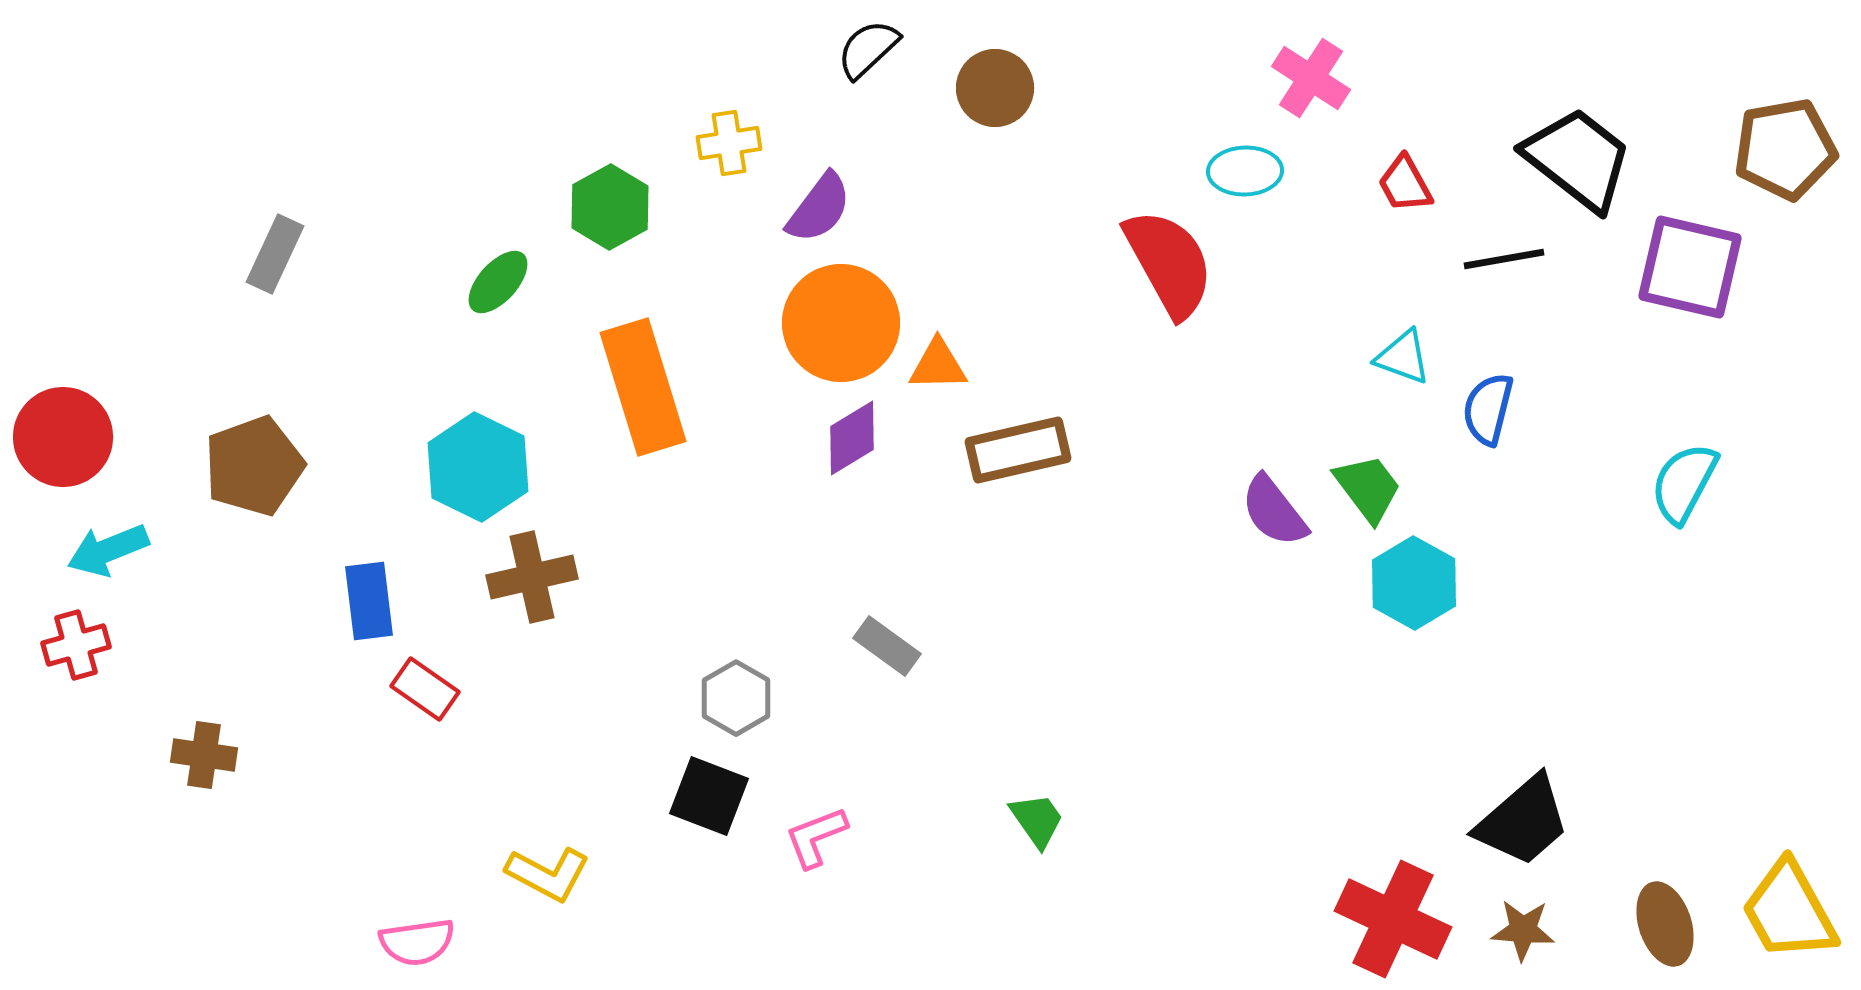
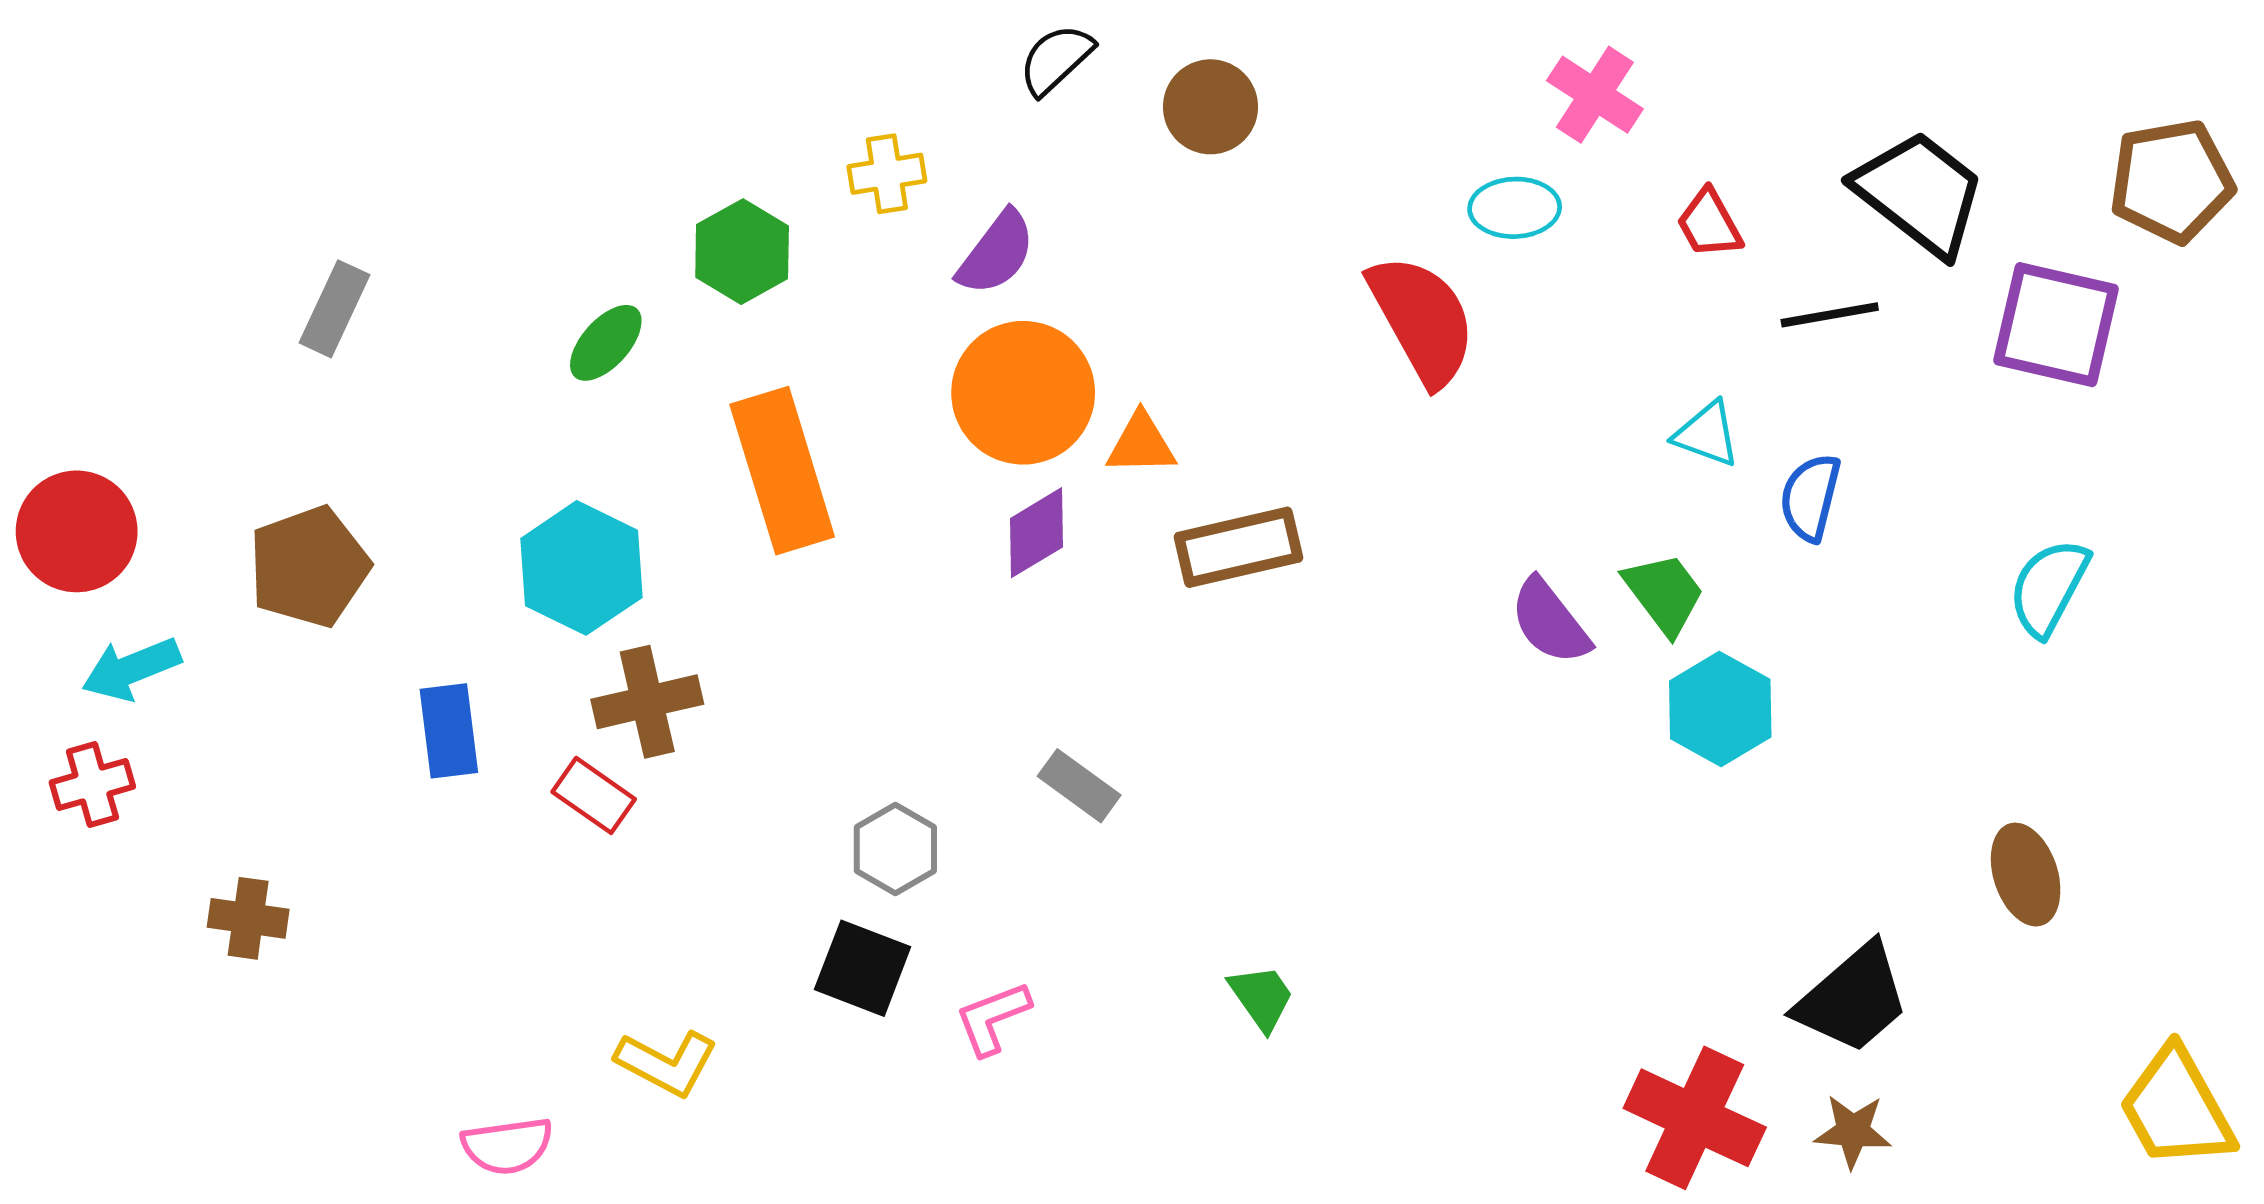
red rectangle: (425, 689) -> (594, 795), moved
brown ellipse: (1665, 924) -> (2026, 875), moved

